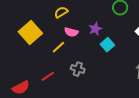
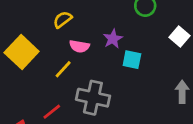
cyan square: (107, 45) -> (132, 60), turned -32
gray cross: (78, 69) -> (93, 98), size x1.6

